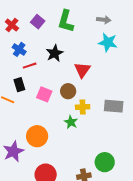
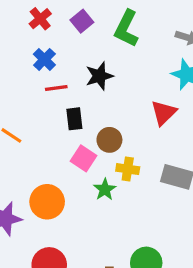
red triangle: (82, 70) -> (164, 113), moved
black rectangle: (19, 85) -> (74, 119), moved
pink square: (44, 94) -> (83, 158), moved

